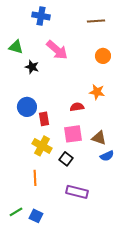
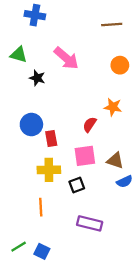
blue cross: (41, 16) -> (35, 15), moved
red semicircle: (77, 107) -> (90, 125), turned -48
yellow cross: (42, 146) -> (49, 170), turned -30
black square: (66, 159) -> (77, 185), turned 32

